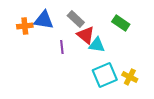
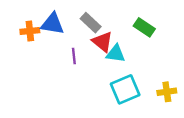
yellow cross: (130, 77) -> (167, 92), moved, turned -35

